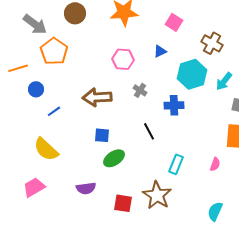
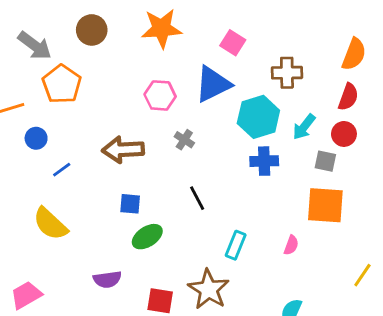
brown cross: (212, 43) -> (287, 73), turned -30
blue triangle: (160, 51) -> (213, 84), size x2.0
blue cross: (174, 105) -> (264, 161), moved
pink trapezoid: (34, 187) -> (26, 295), moved

